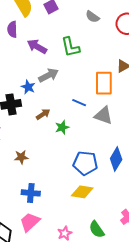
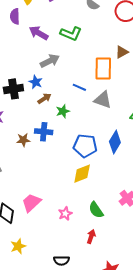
green L-shape: (70, 47) -> (71, 34), turned -55
blue star: (28, 87) -> (36, 82), moved
yellow diamond: (82, 192) -> (82, 174), turned -30
blue cross: (31, 193) -> (44, 132), moved

